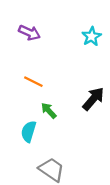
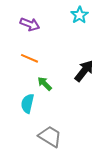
purple arrow: (29, 33) -> (30, 24), moved

